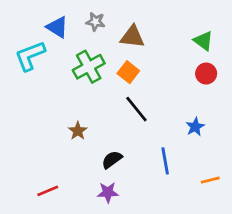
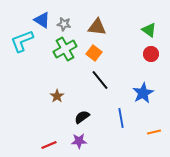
gray star: (96, 22) -> (64, 24), moved
blue star: (195, 127) -> (143, 93), size x1.5
red line: (48, 191) -> (49, 145), moved

